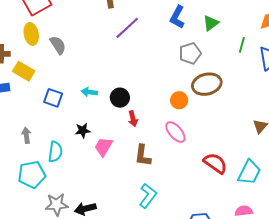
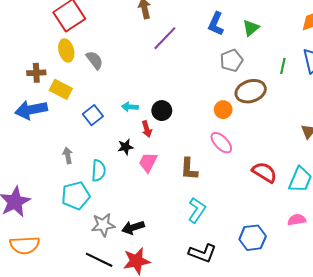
green line: (242, 45) -> (283, 66), moved
blue square: (53, 98) -> (93, 115), turned 36
red arrow: (133, 119) -> (147, 129), moved

